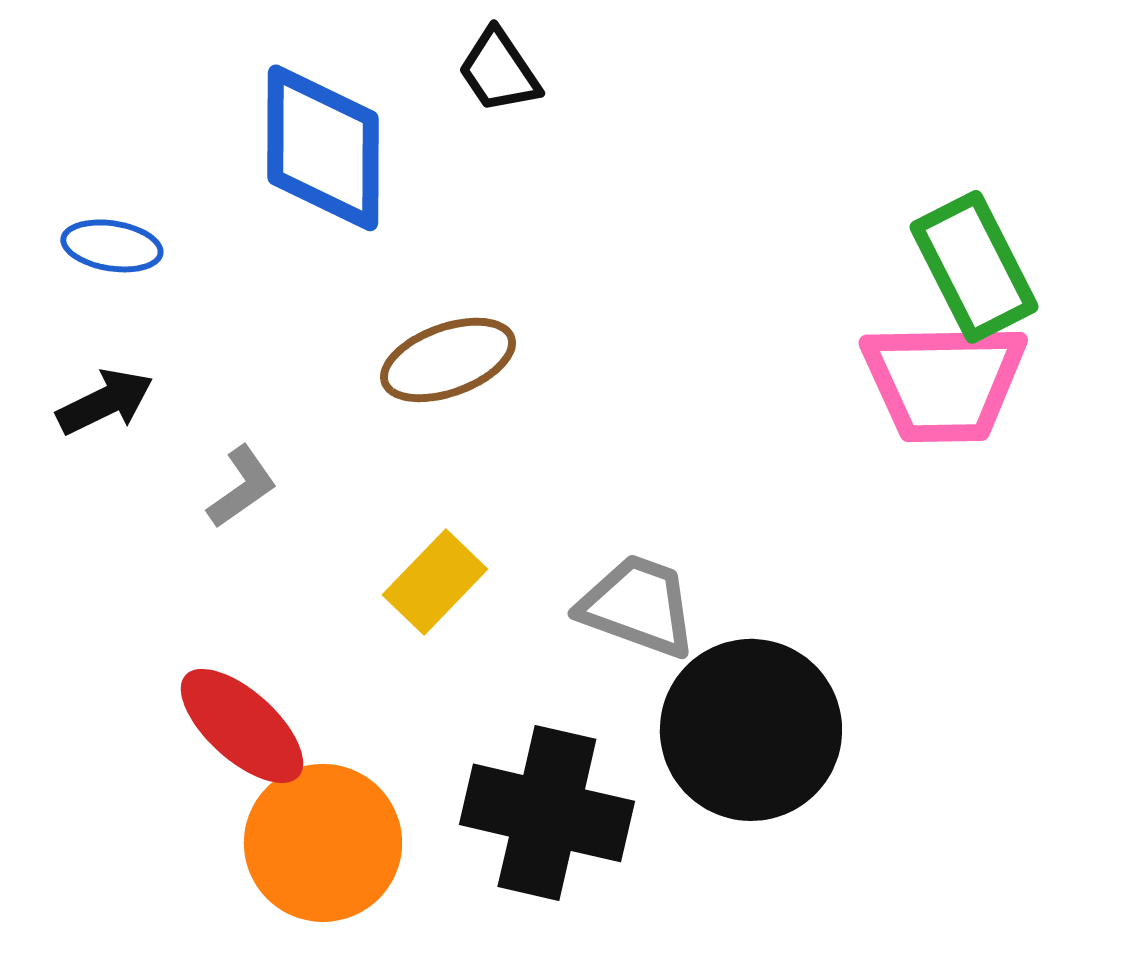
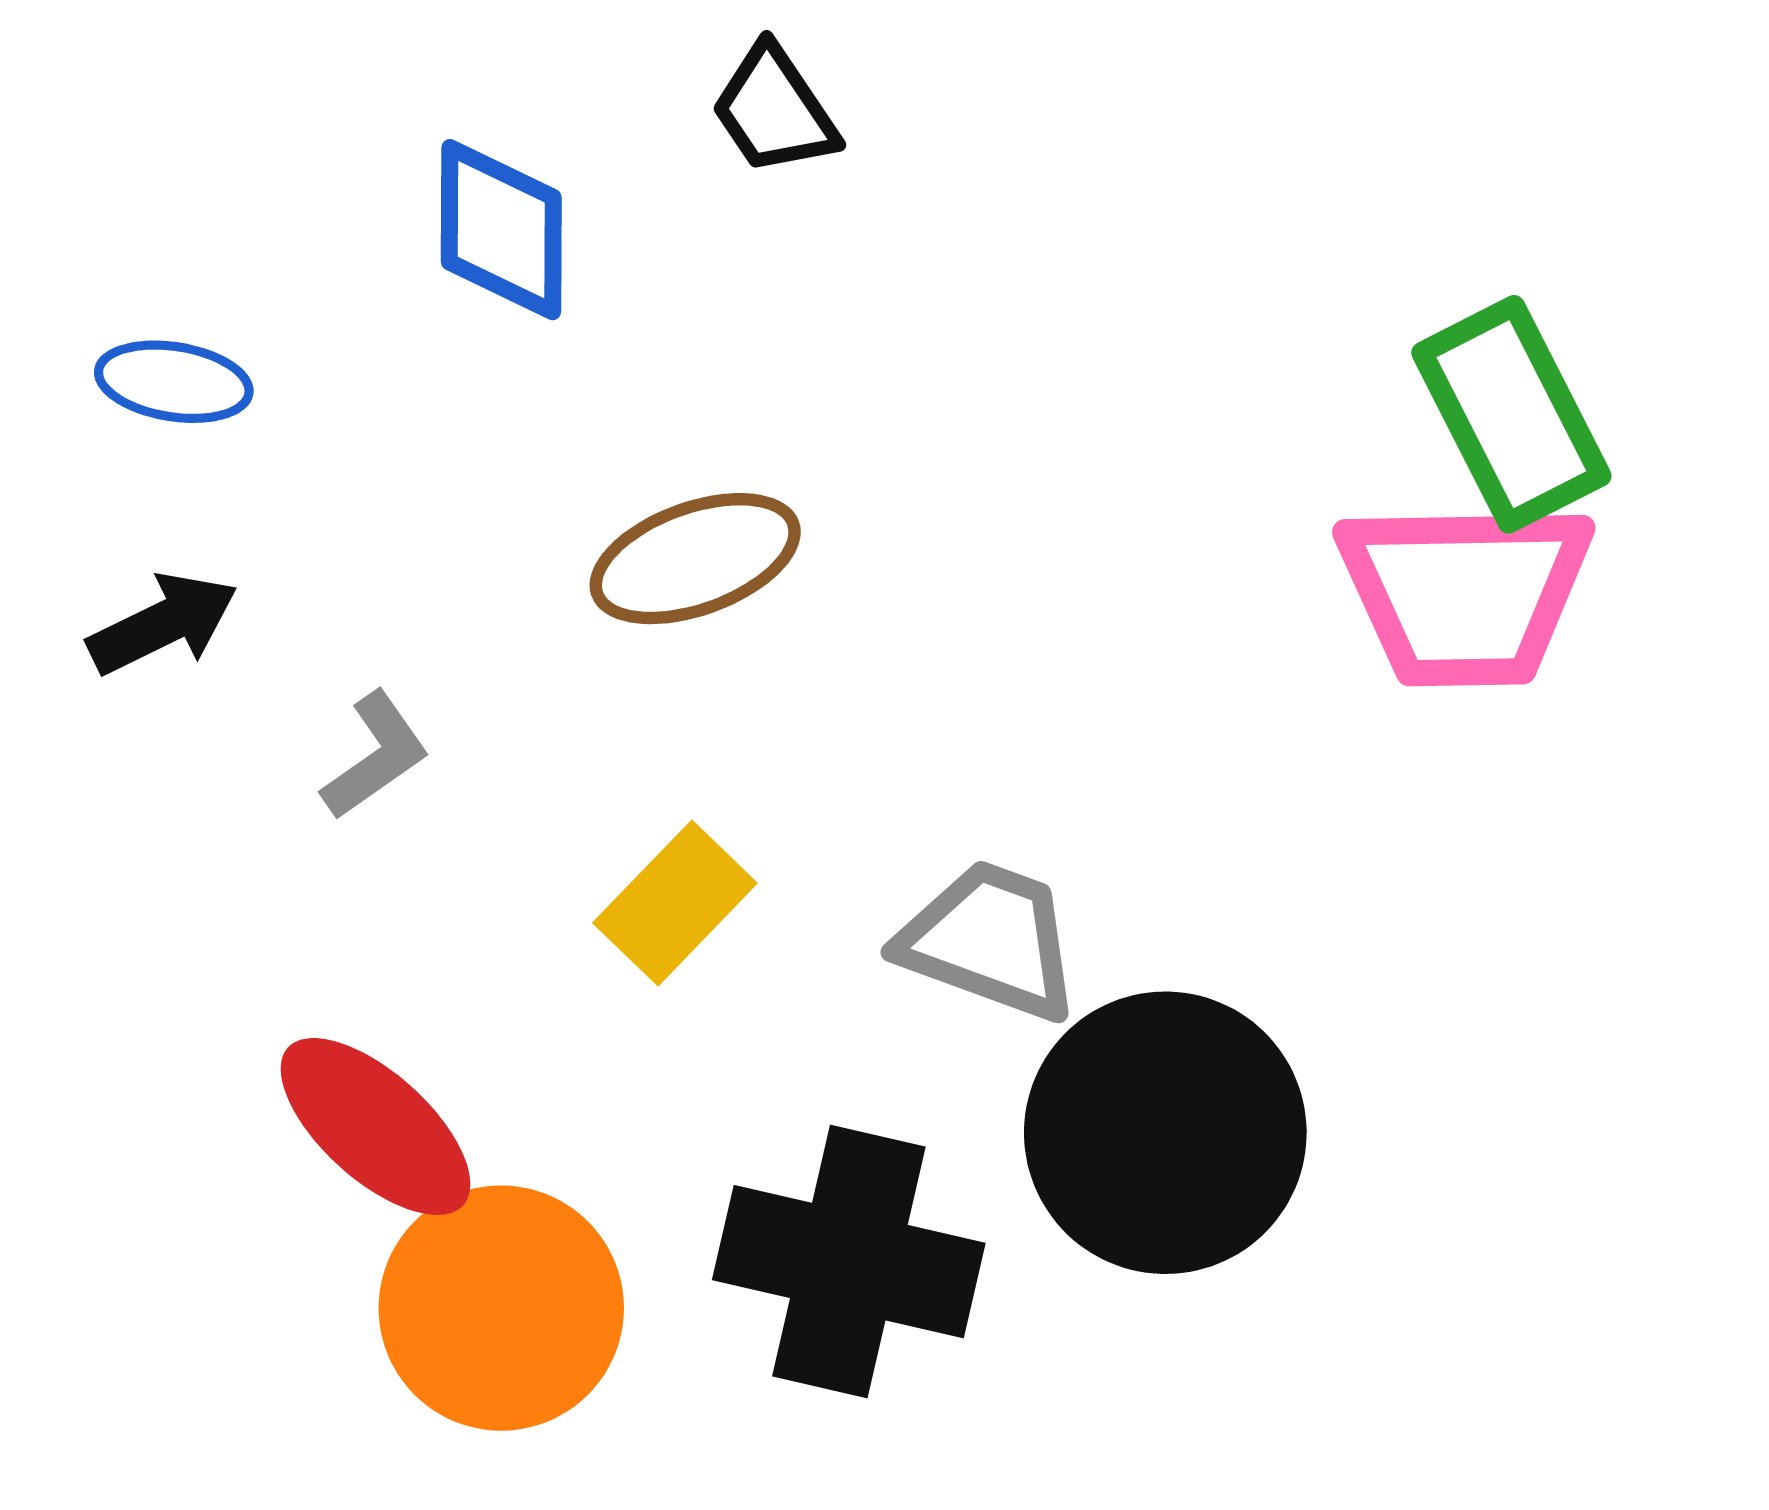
blue diamond: (323, 148) -> (501, 230), size x0.7

